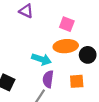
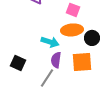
orange square: (77, 81) -> (82, 62), size x1.5

